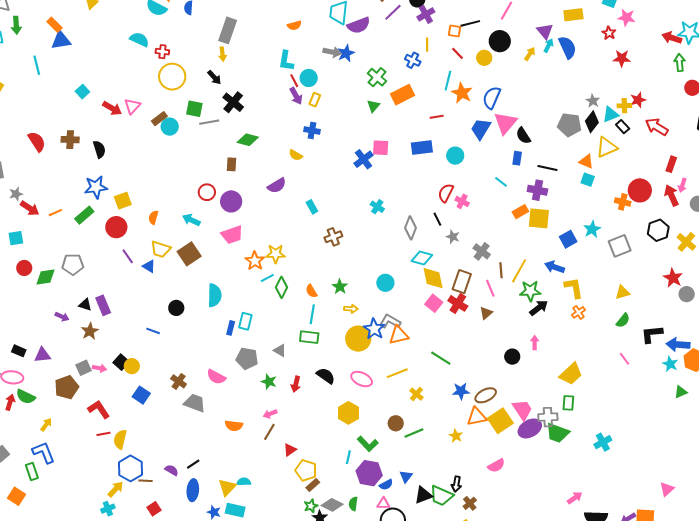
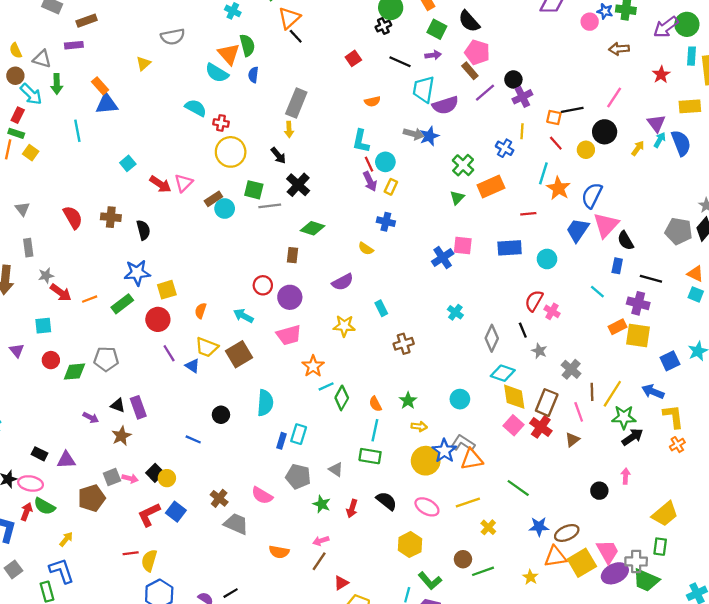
yellow star: (276, 254) -> (344, 326), moved
red L-shape: (99, 409) -> (149, 515), moved, turned -85

